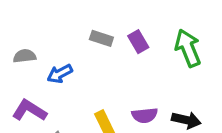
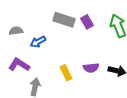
gray rectangle: (101, 38) -> (64, 20), size x1.5

